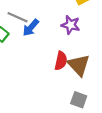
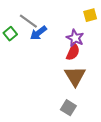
red semicircle: (61, 61) -> (73, 52), moved

